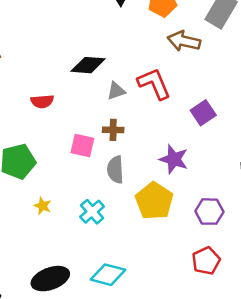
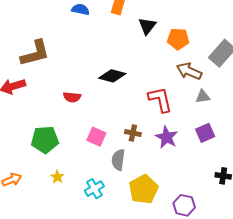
gray triangle: (116, 91) -> (203, 97), moved
purple square: (203, 113) -> (205, 133), moved
brown cross: (113, 130) -> (133, 133), moved
purple star: (174, 159) -> (167, 137), moved

